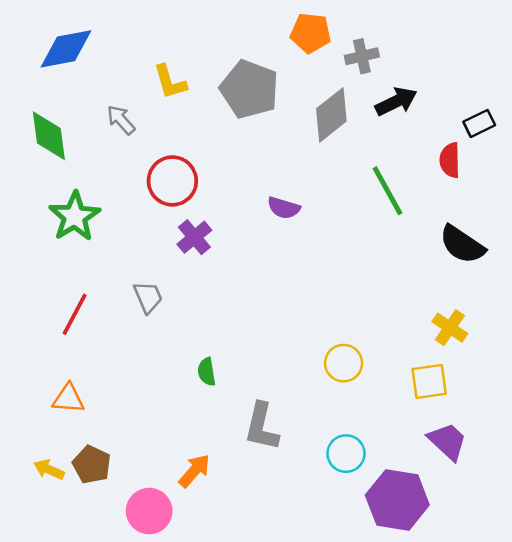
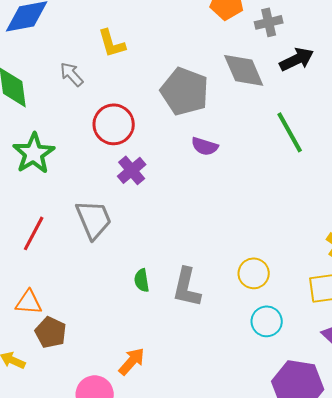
gray pentagon: (249, 89) -> (185, 91), moved
gray diamond: (331, 115) -> (244, 70), turned -75
gray trapezoid: (148, 297) -> (94, 219), size x1.5
gray L-shape: (262, 427) -> (187, 287), moved
cyan circle: (346, 454) -> (267, 321), moved
brown pentagon: (92, 465) -> (51, 332), moved

